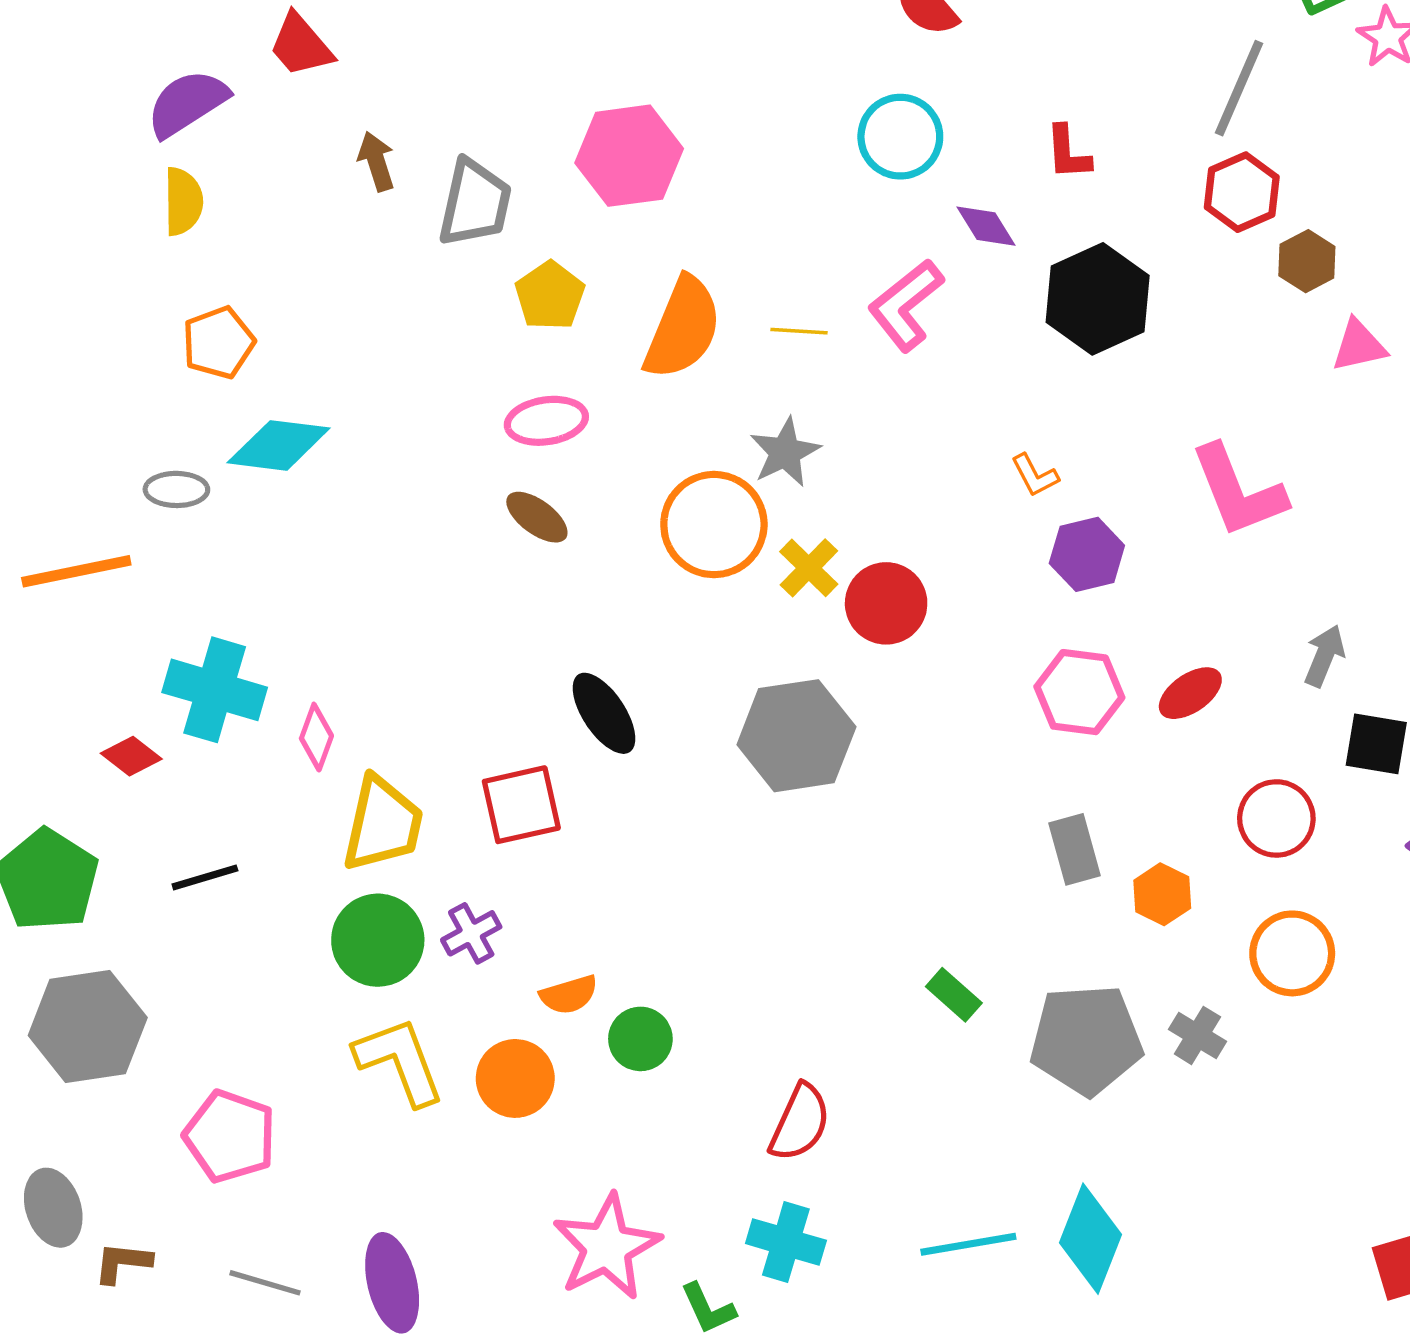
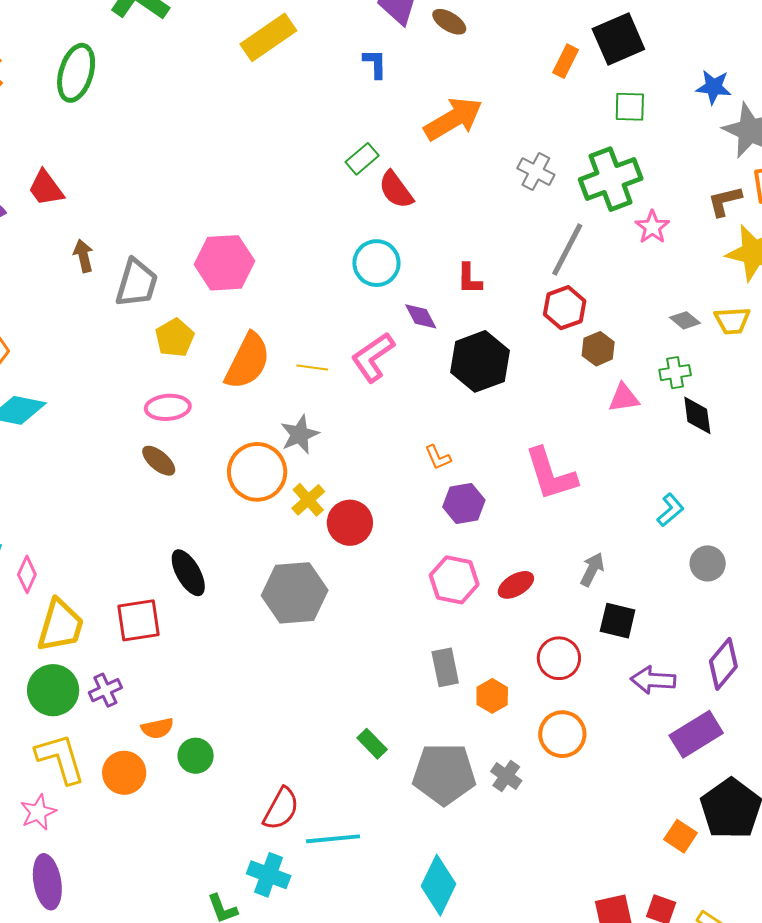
cyan line: (968, 1244) -> (333, 839), moved
pink star: (607, 1247) -> (38, 812), moved, size x0.6

